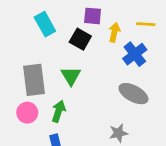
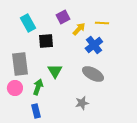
purple square: (93, 16) -> (63, 17), turned -32
yellow arrow: (114, 32) -> (79, 29), turned 32
black square: (80, 39) -> (46, 41), moved, turned -35
green triangle: (71, 76) -> (55, 71), moved

